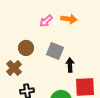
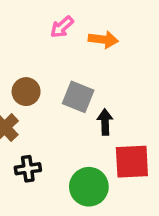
pink arrow: (46, 21) -> (62, 27), moved

